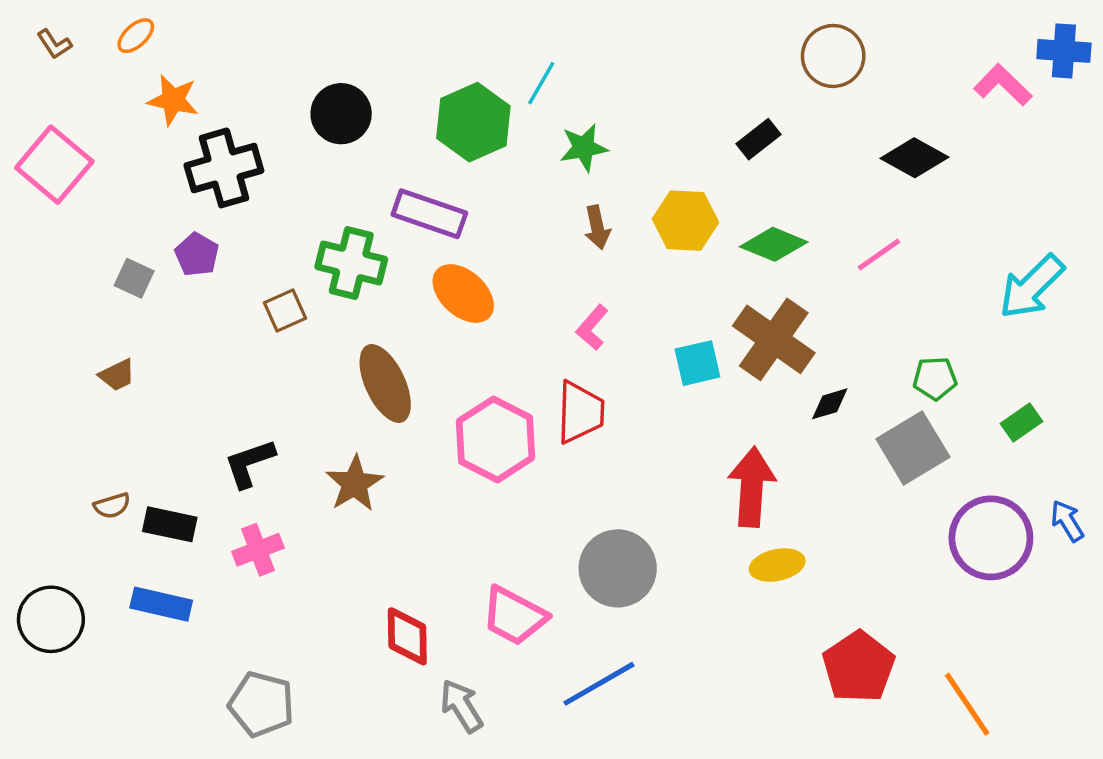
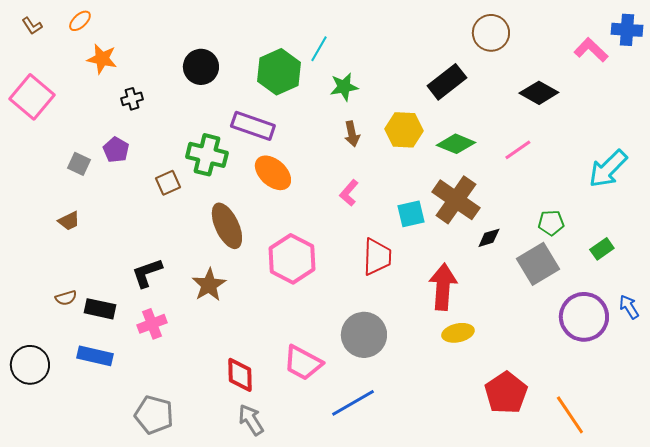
black rectangle: (758, 139) -> (447, 82), size x1.5
black cross: (224, 168) -> (132, 99), size x0.5
red trapezoid: (580, 412) -> (377, 257), moved
gray arrow: (462, 706) -> (251, 420), moved

